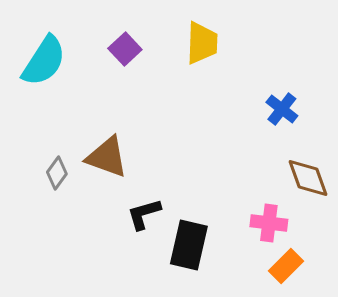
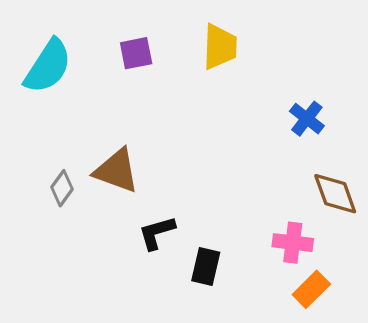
purple square: (125, 49) -> (136, 53), turned 32
black rectangle: (189, 245) -> (206, 267), size x0.7

